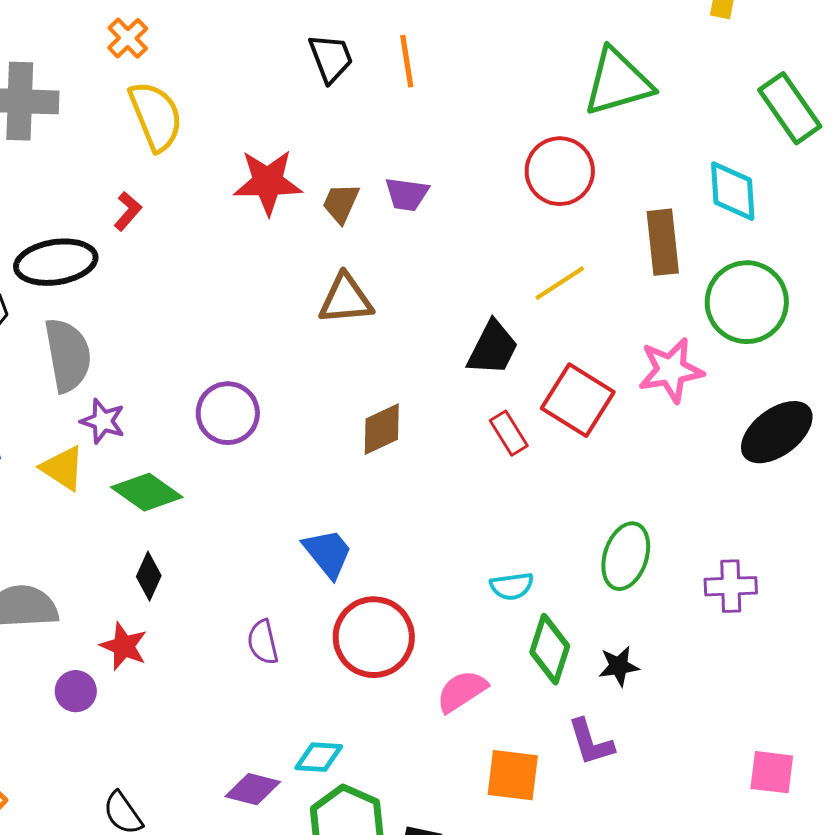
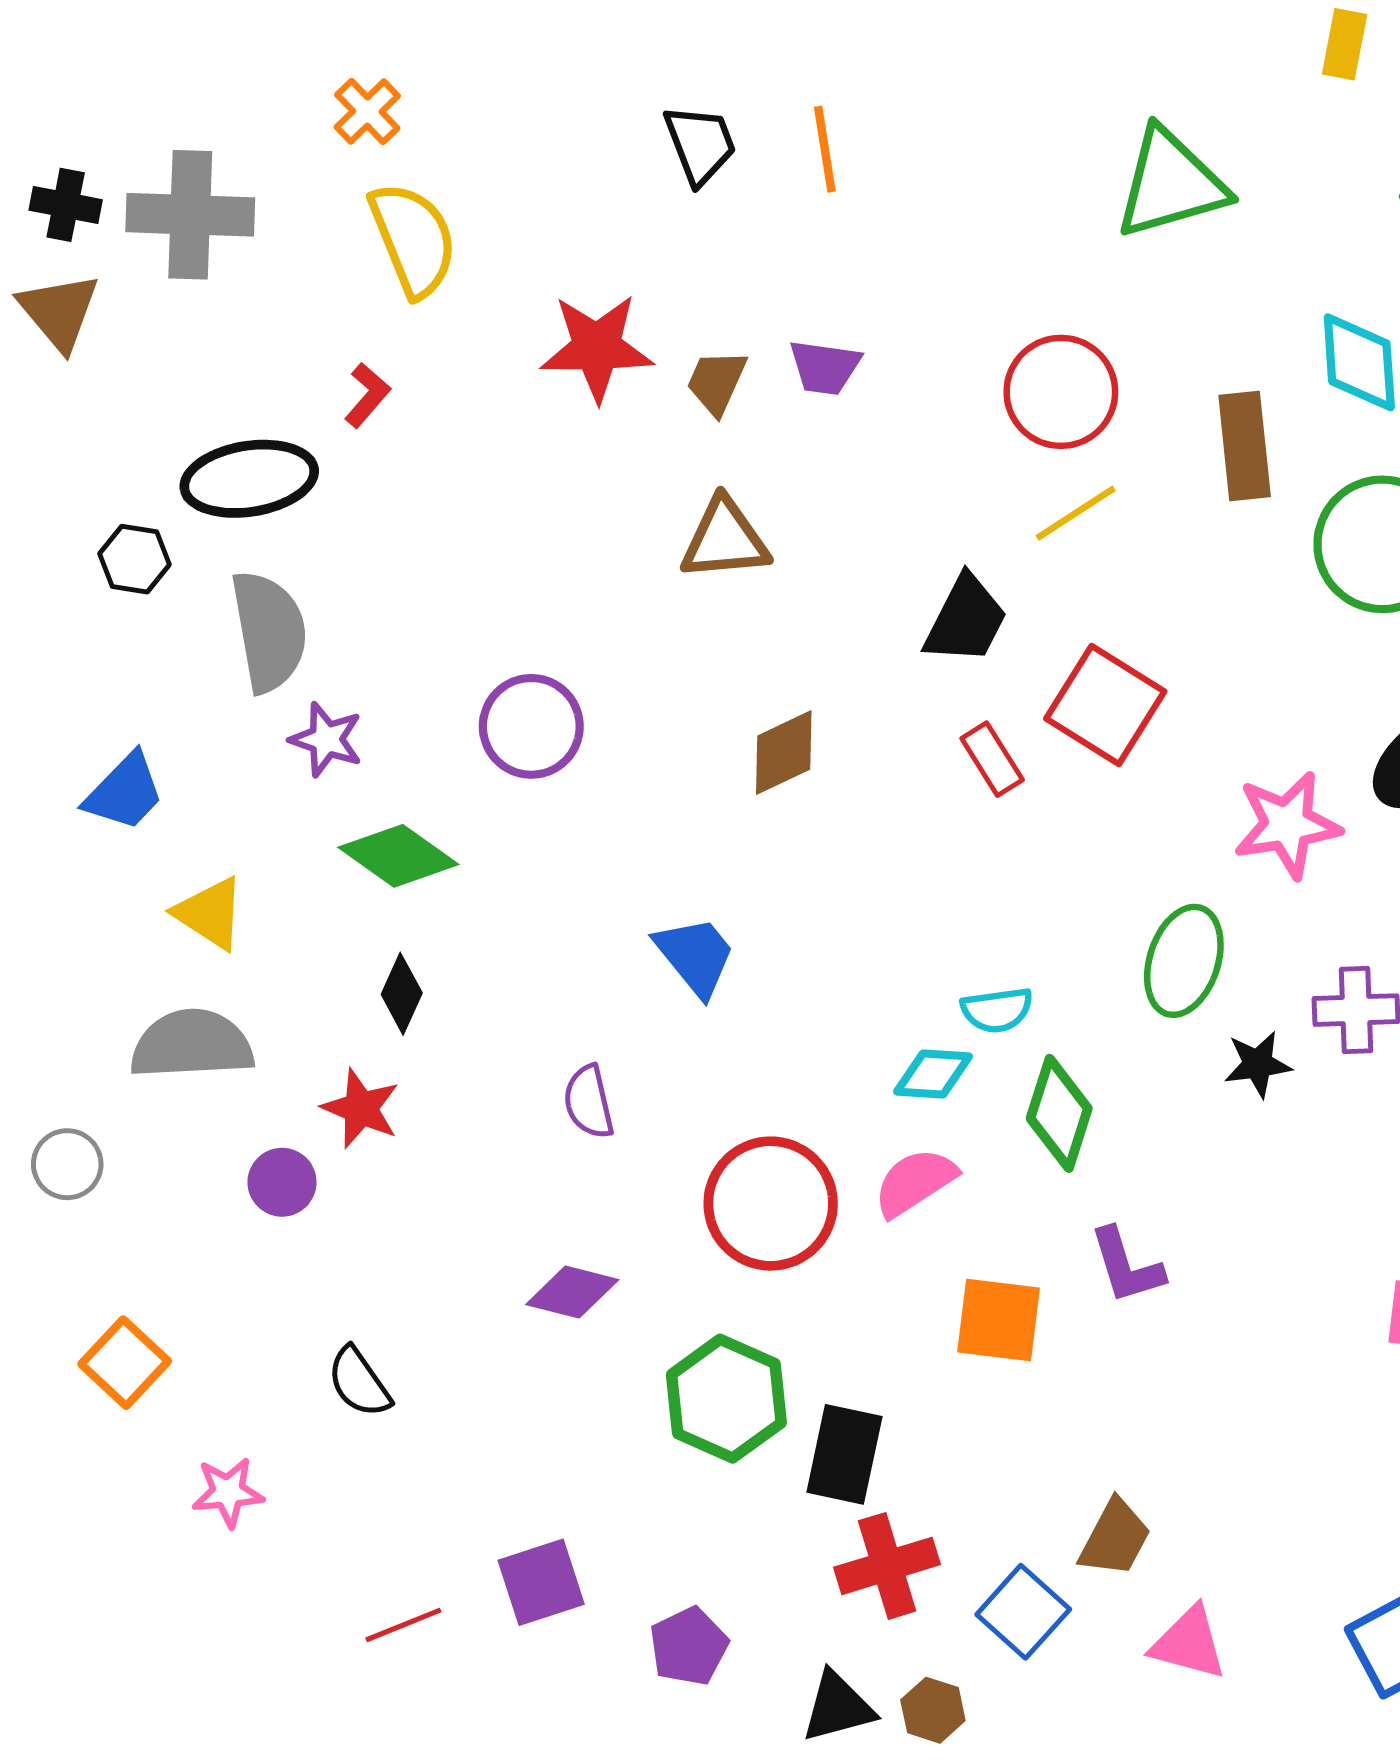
red circle: (560, 171) -> (1061, 392), moved
pink star: (671, 370) -> (1287, 825), moved
yellow triangle: (63, 468) -> (210, 913), moved
red circle: (374, 637) -> (771, 1204), moved
black star: (619, 666) -> (1258, 1064), moved
cyan diamond: (319, 757) -> (933, 1074), moved
purple diamond: (253, 789) -> (572, 1292), moved

